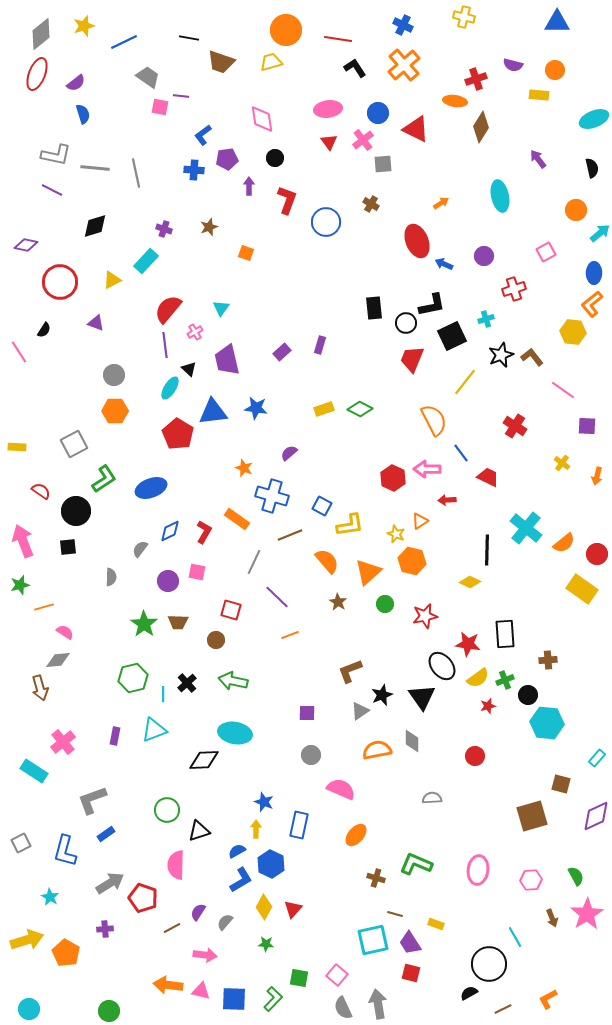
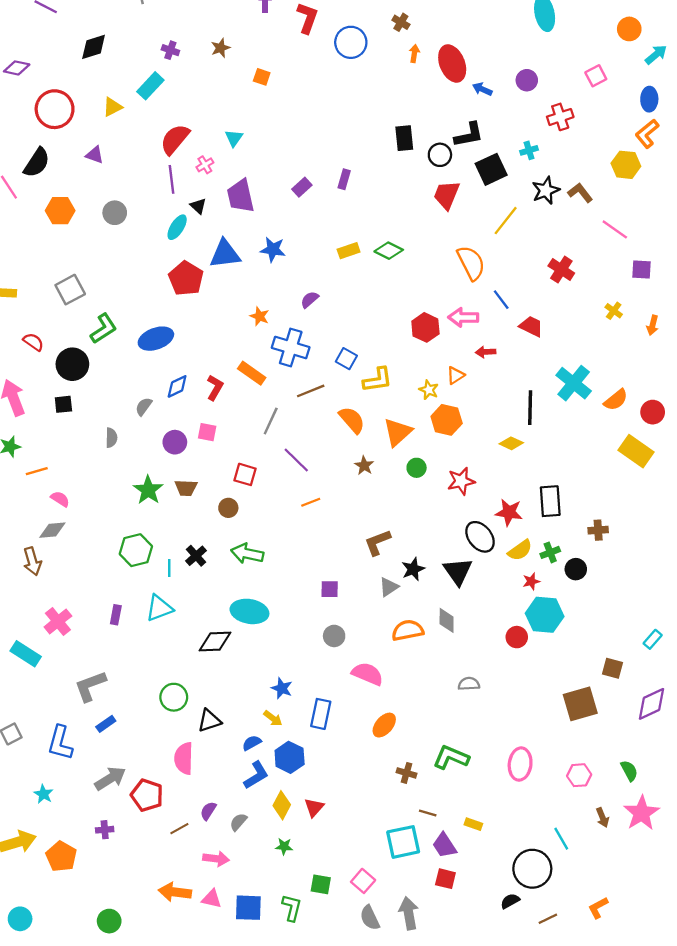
orange arrow: (441, 203) -> (414, 53), moved, turned -49
black semicircle: (44, 330) -> (37, 163), size x1.8
orange hexagon: (115, 411) -> (60, 211), moved
cyan hexagon: (547, 723) -> (545, 615), moved
yellow arrow: (256, 829) -> (273, 718), turned 126
green L-shape: (273, 999) -> (292, 908), turned -30

